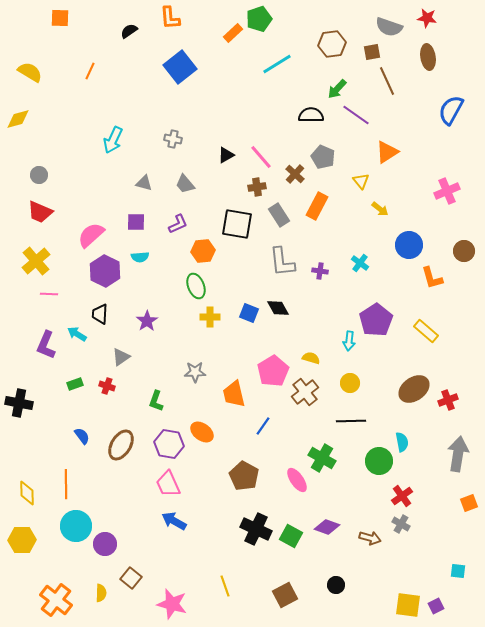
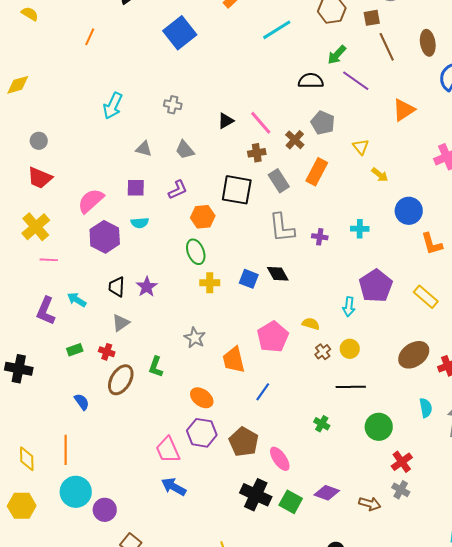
brown ellipse: (428, 57) -> (428, 43), moved
yellow semicircle: (30, 72) -> (30, 14), moved, size x0.7
orange triangle: (387, 152) -> (404, 110), moved
cyan cross: (360, 263) -> (360, 229), turned -36
black trapezoid: (100, 314) -> (117, 287), moved
gray star: (195, 372) -> (195, 338), turned 30
brown cross: (305, 392) -> (323, 352), moved, size x0.6
cyan semicircle: (402, 442) -> (426, 408), moved
purple hexagon: (169, 444) -> (202, 433), moved
brown ellipse: (121, 445) -> (121, 380), moved
green cross: (322, 458) -> (322, 424), size x0.6
pink ellipse: (297, 480) -> (280, 459), moved

